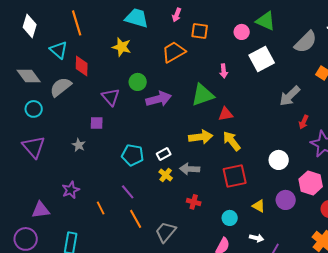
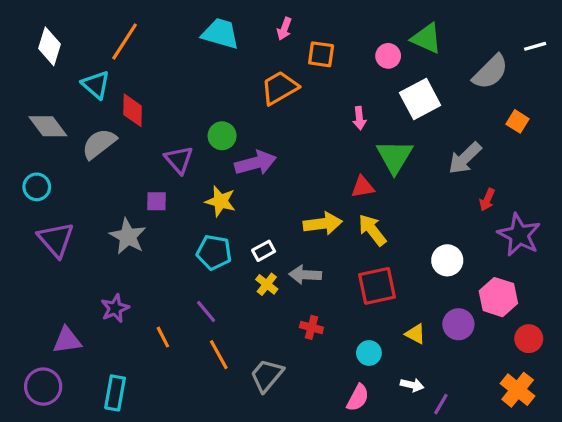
orange line: (77, 23) -> (125, 42), turned 50
yellow star: (122, 47) -> (220, 201), moved
green triangle: (203, 95) -> (395, 157), moved, turned -40
cyan circle: (34, 109) -> (37, 187), moved
gray star: (79, 145) -> (128, 236), size x1.6

